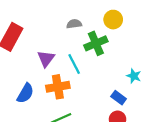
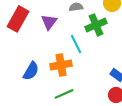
purple triangle: (46, 59) -> (49, 22), moved

